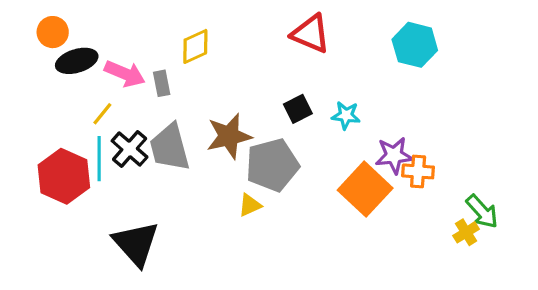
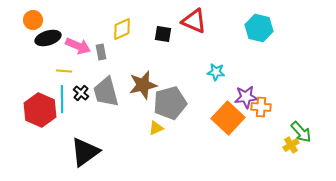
black square: (298, 109) -> (163, 34), moved, turned 36
yellow line: (102, 114) -> (64, 71), turned 56
black cross: (130, 149) -> (81, 93), size x0.7
black triangle: (136, 244) -> (85, 152), turned 36

